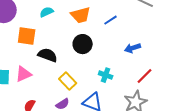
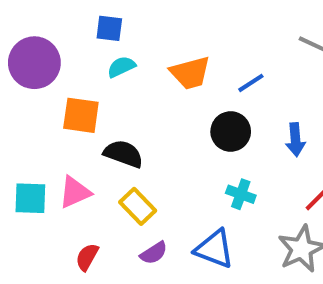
black circle: (83, 44) -> (231, 132), moved
blue arrow: (133, 48) -> (295, 140), turned -77
yellow rectangle: (68, 81) -> (138, 206), moved

